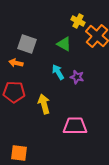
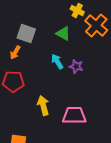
orange arrow: (16, 63) -> (15, 52), turned -72
yellow arrow: (44, 104) -> (43, 105), moved

